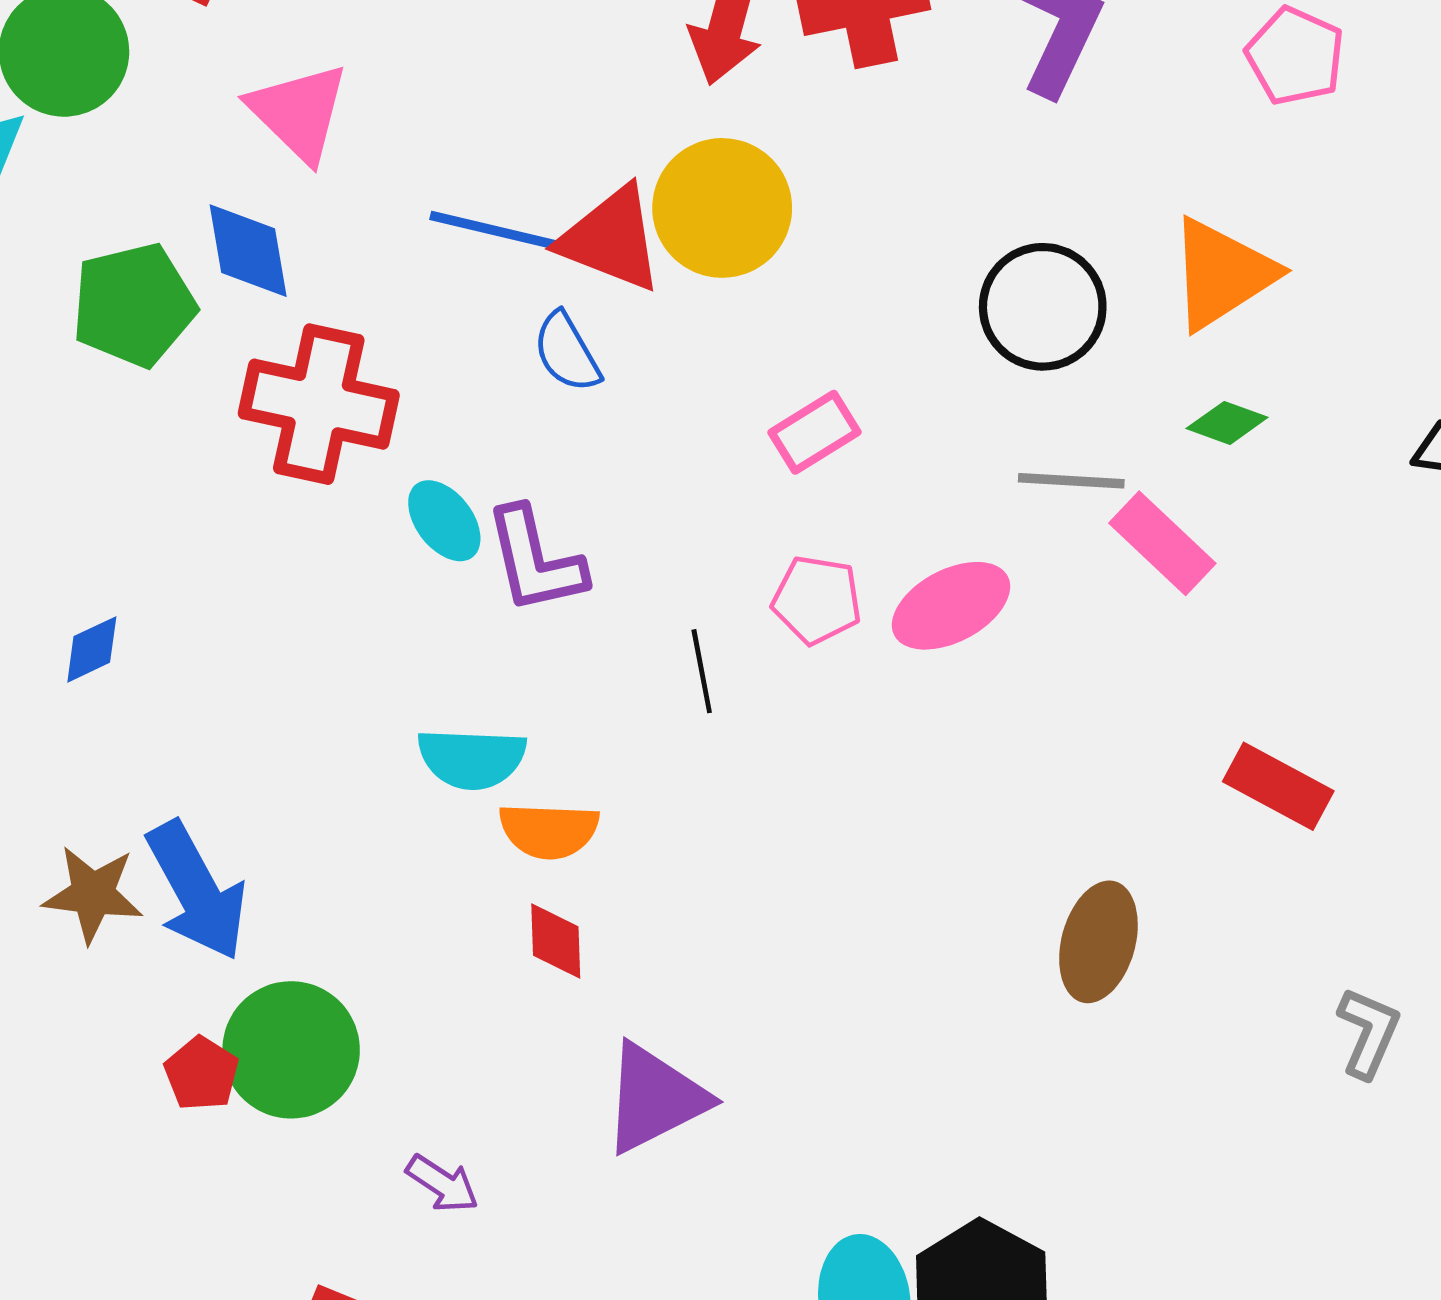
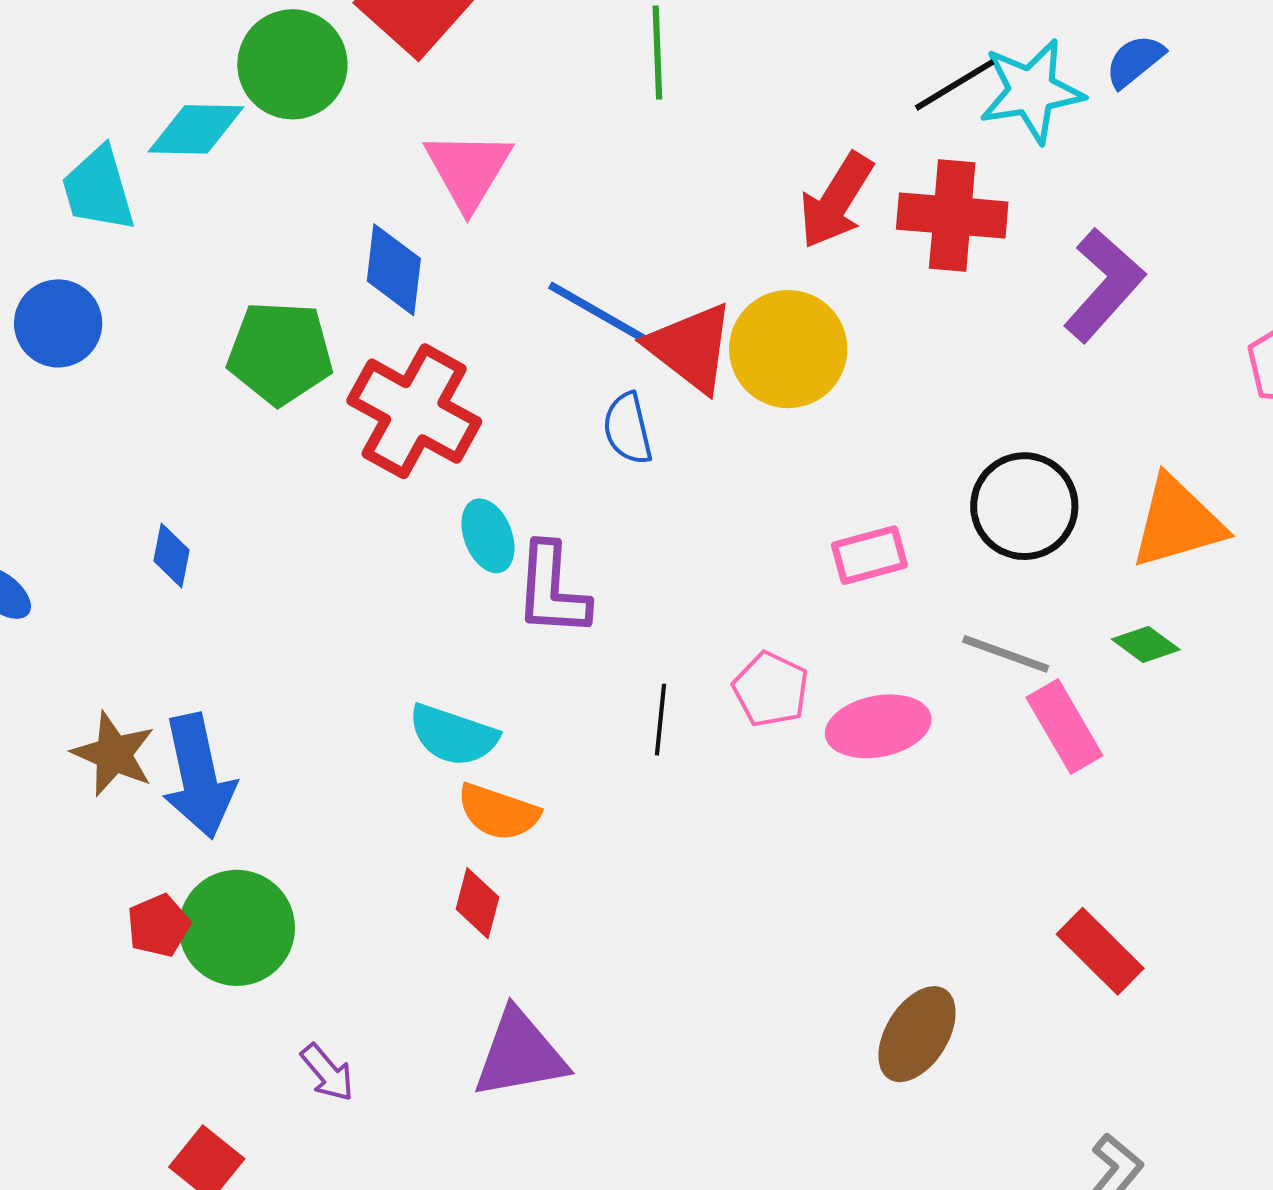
green pentagon: (134, 305) -> (280, 353), moved
pink rectangle: (815, 432) -> (869, 555), moved
blue diamond: (92, 649) -> (171, 555), turned -70

